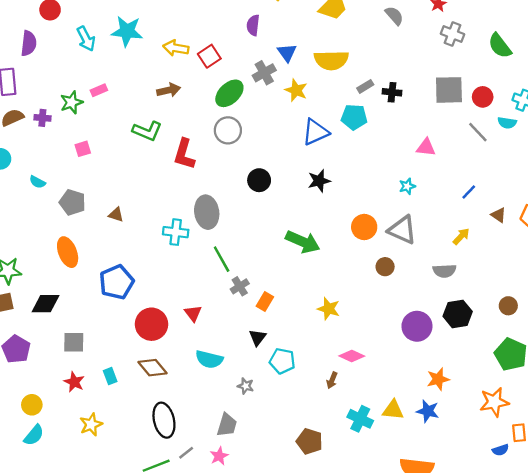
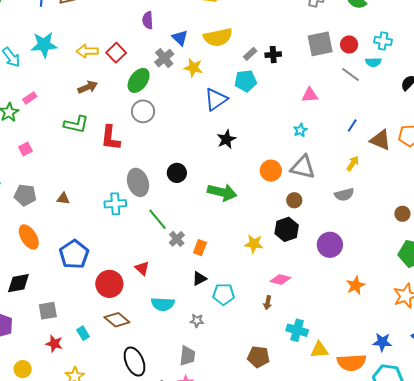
black circle: (259, 180) -> (177, 173), moved
brown triangle: (499, 215) -> (380, 140), size x1.6
black hexagon: (458, 314) -> (287, 229), moved
black triangle: (257, 337) -> (199, 279), turned 35
yellow triangle: (393, 410) -> (319, 350), moved
blue star: (428, 411) -> (382, 342), moved

